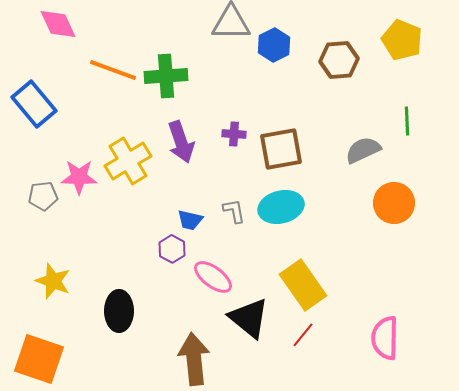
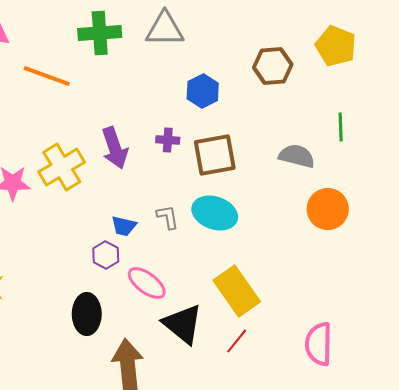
blue hexagon: (274, 45) -> (203, 91), moved
green cross: (166, 76) -> (100, 33), moved
gray semicircle: (363, 150) -> (297, 156), turned 39
cyan ellipse: (281, 207) -> (215, 213), turned 33
black ellipse: (119, 311) -> (87, 314), moved

